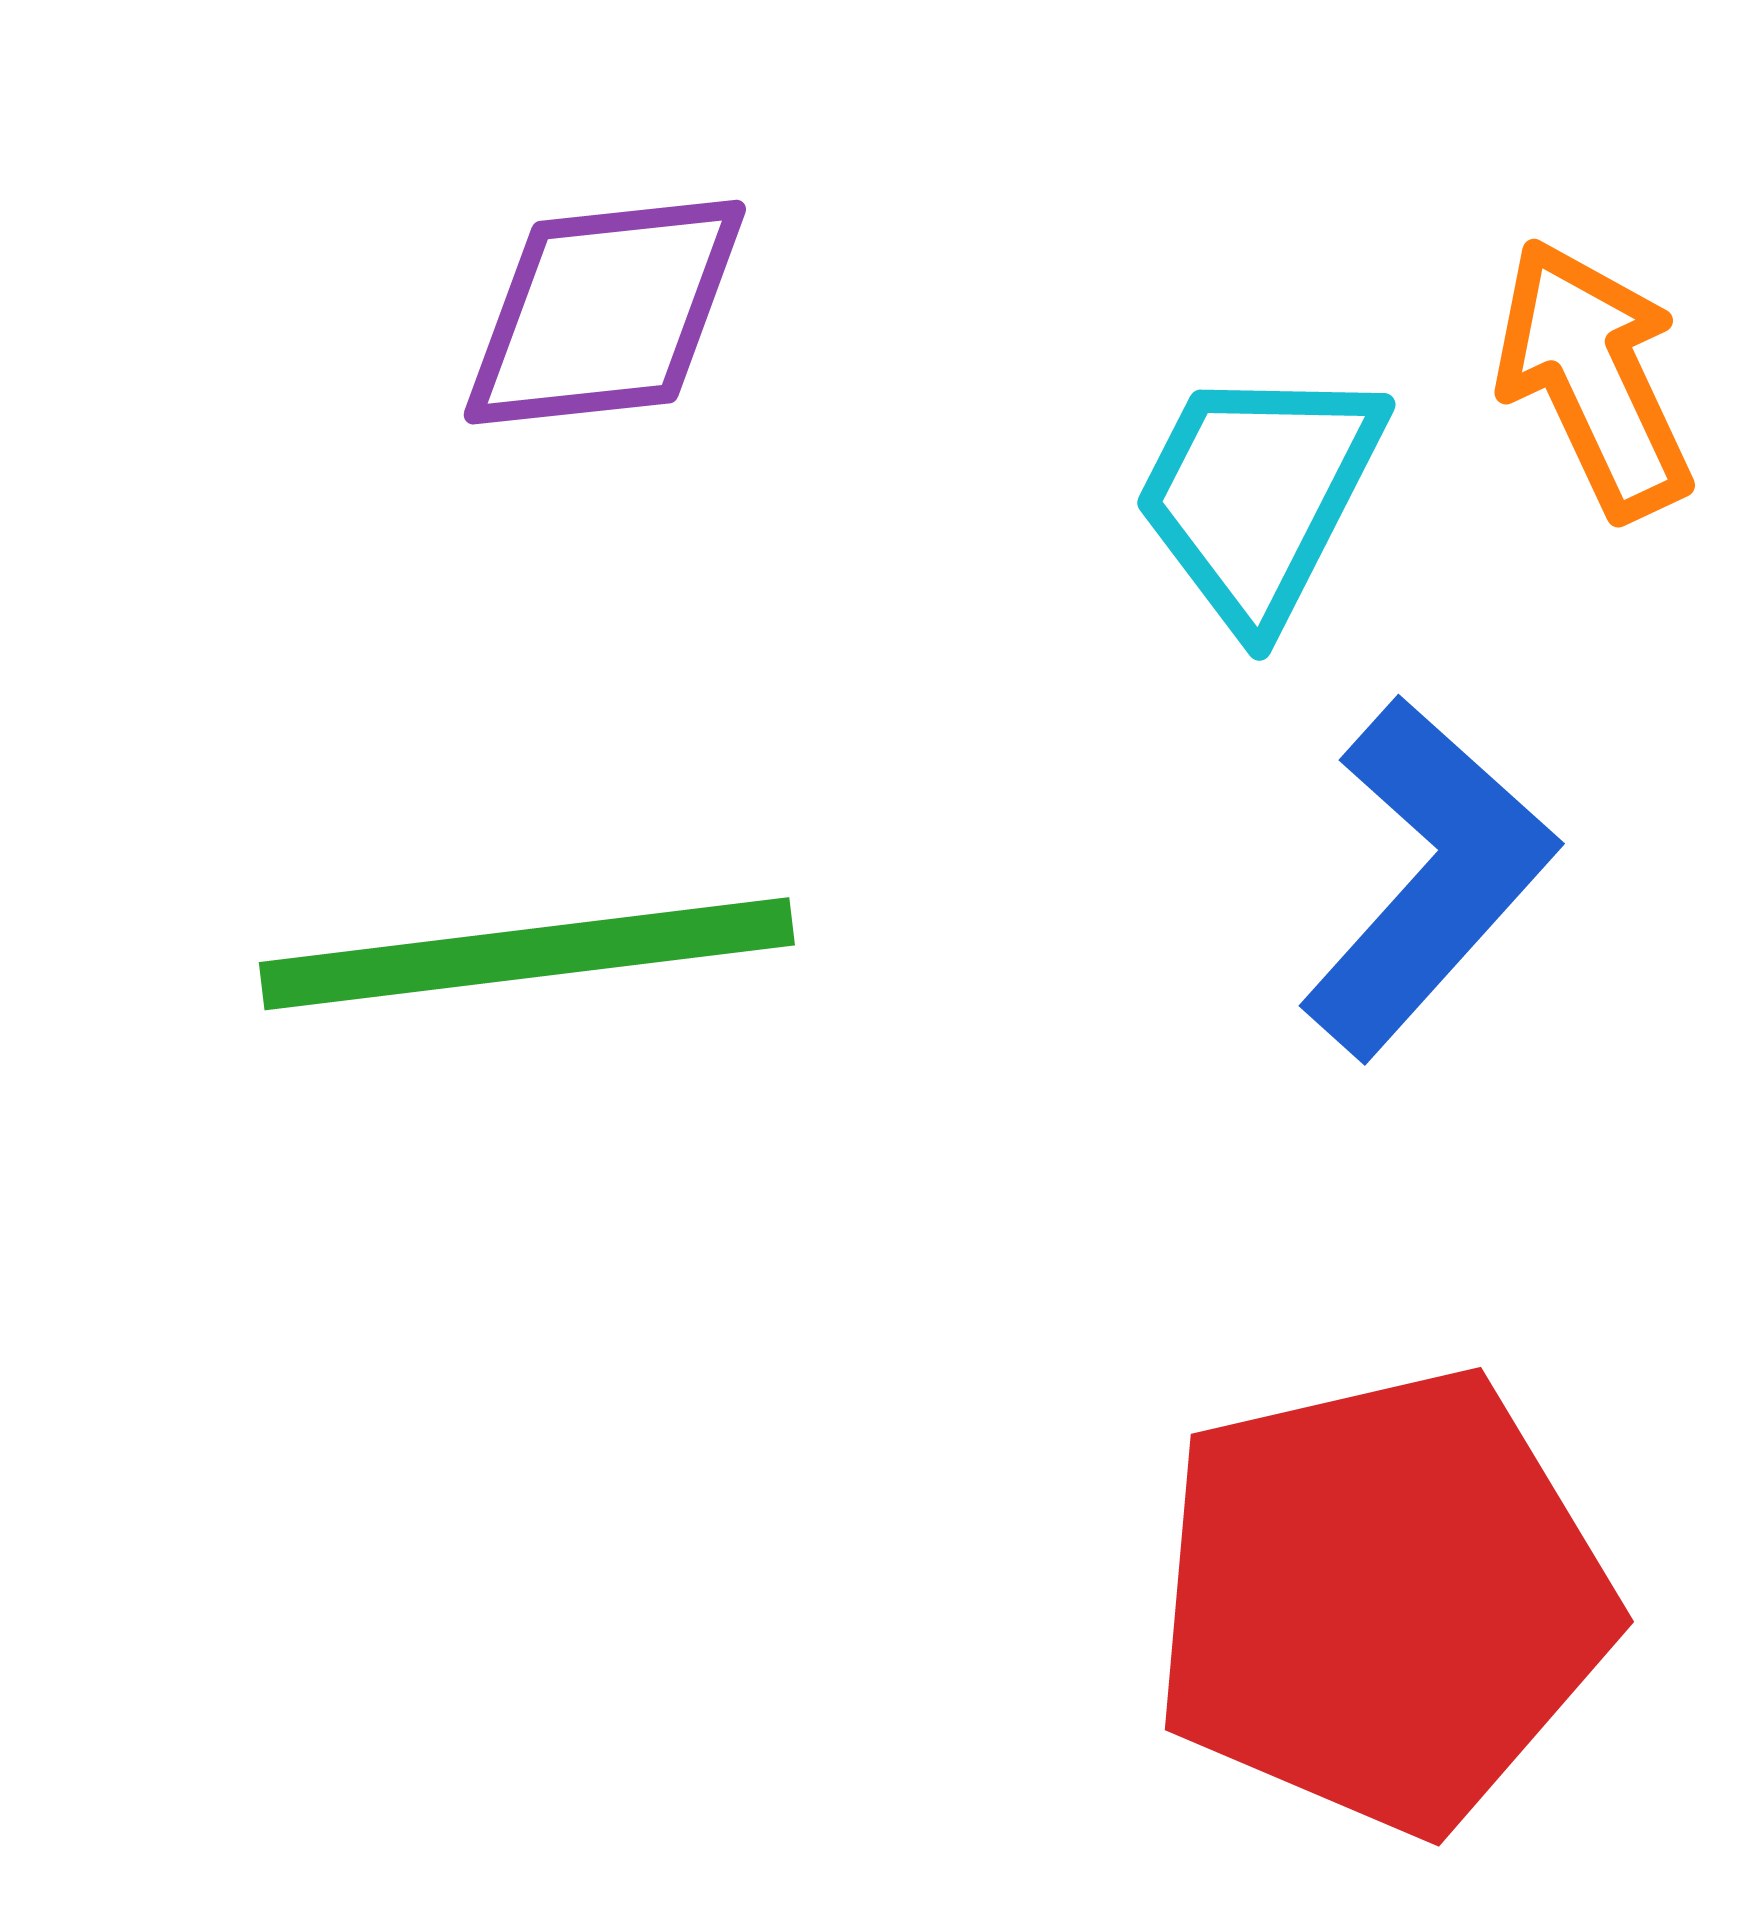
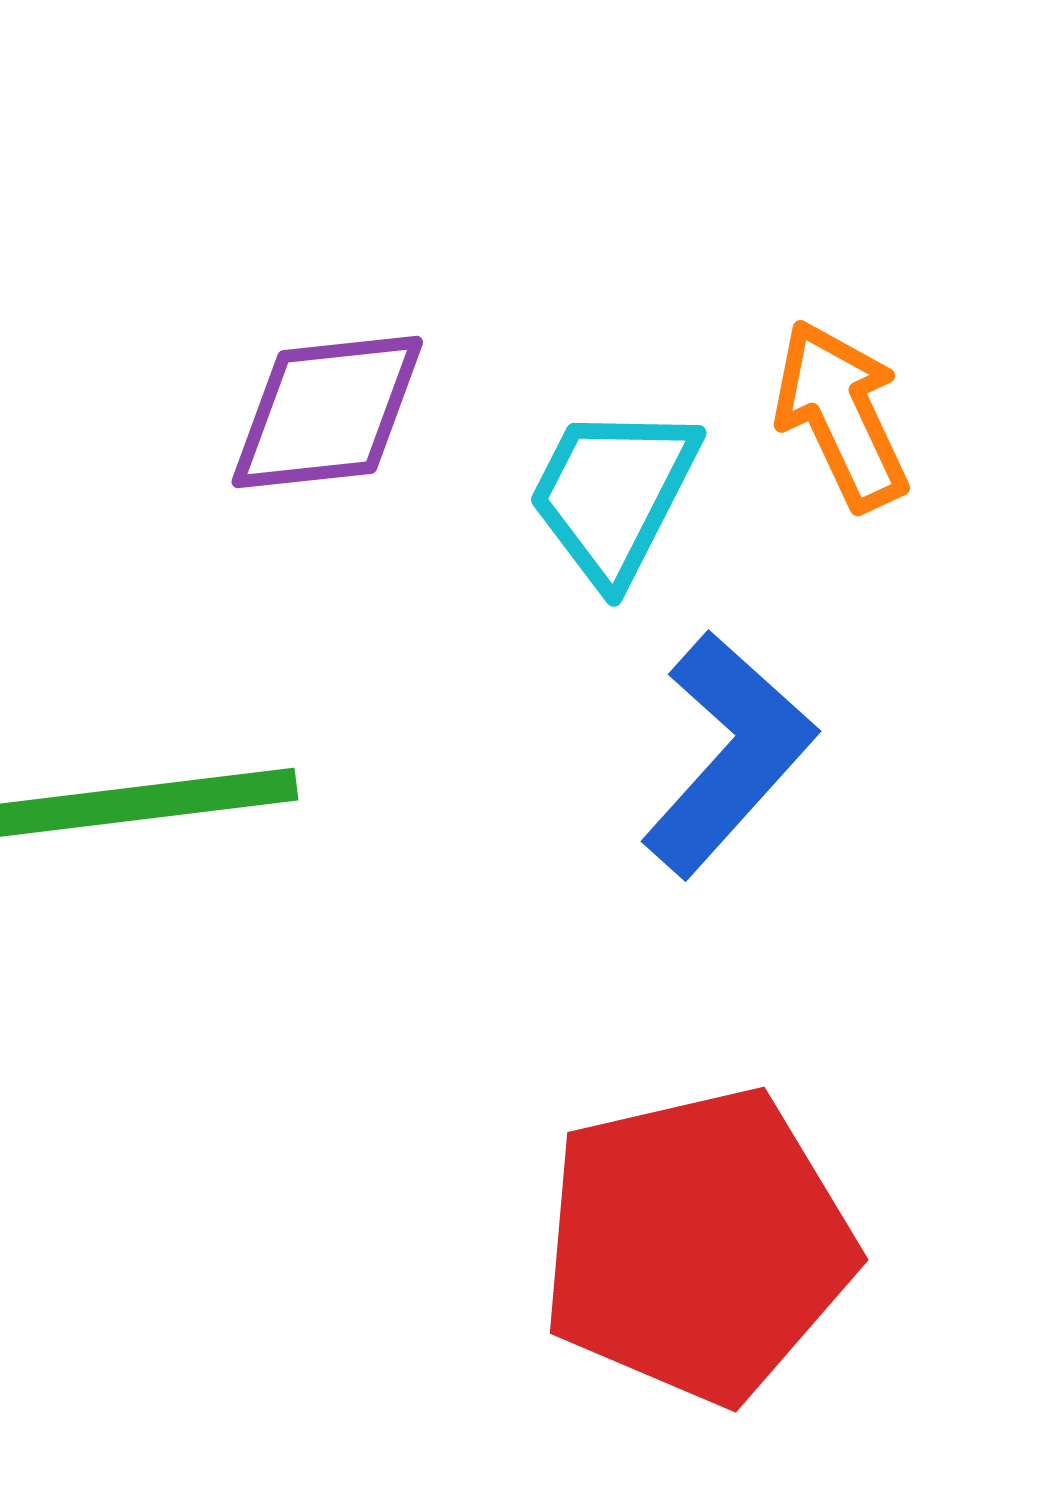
purple diamond: (605, 312) -> (327, 412), moved

